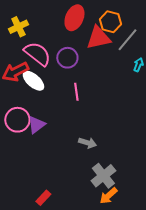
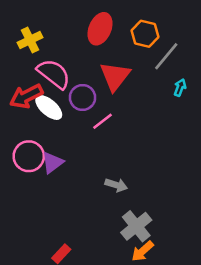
red triangle: (98, 38) -> (115, 76), moved, turned -40
purple circle: (67, 58) -> (82, 98), moved
pink line: (76, 92) -> (102, 121), turned 60

